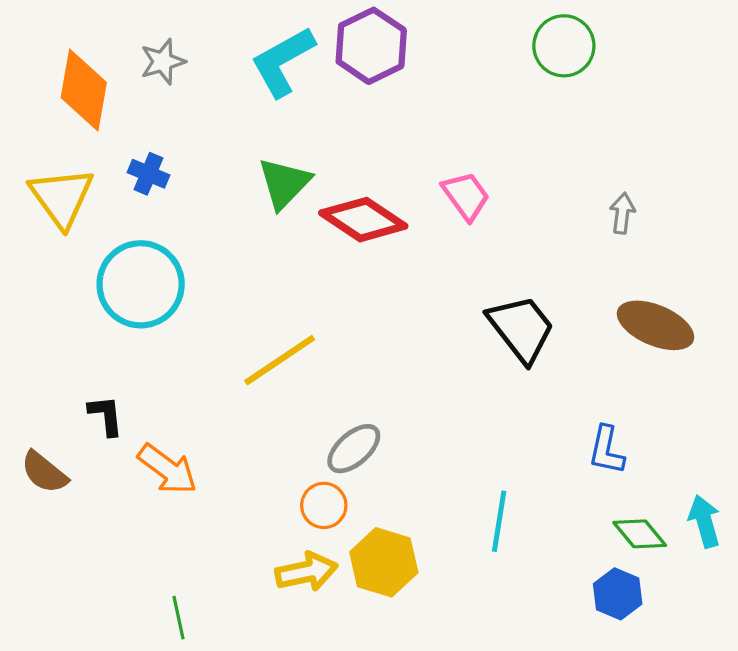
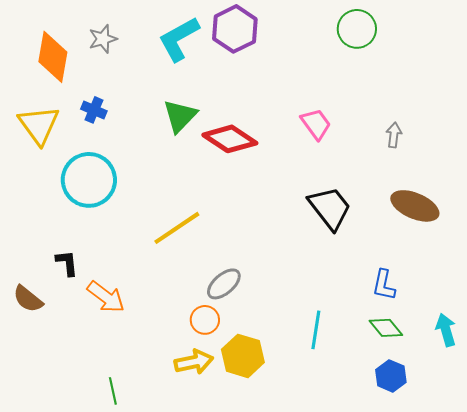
pink trapezoid: (466, 196) -> (316, 124), moved
green diamond: (640, 534) -> (386, 328), moved

